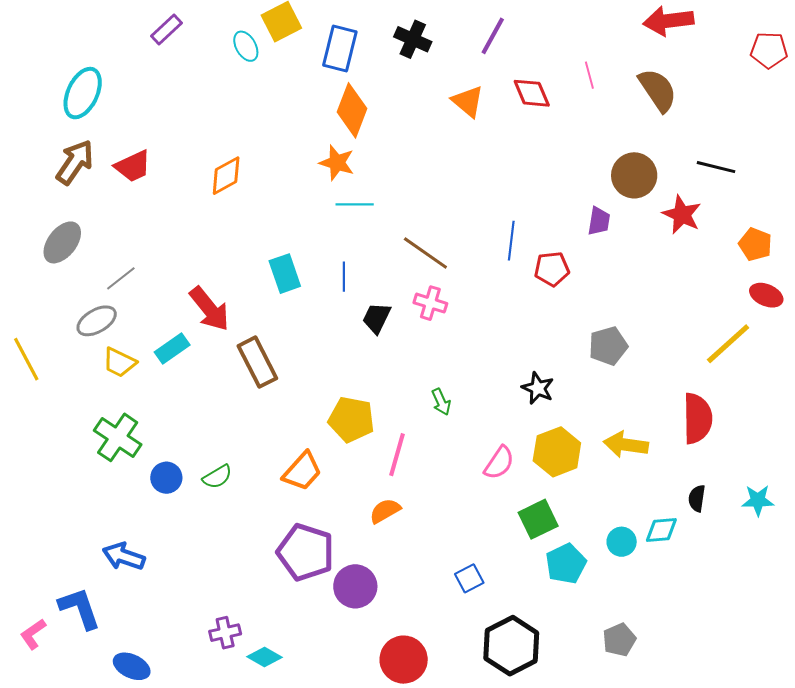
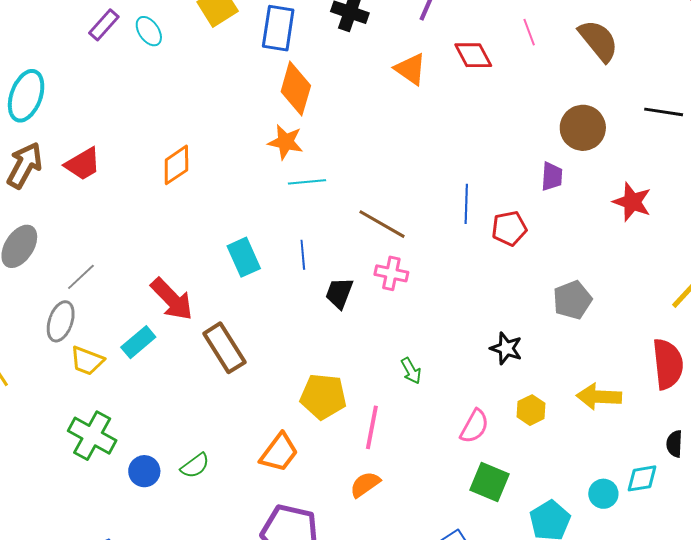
cyan ellipse: (246, 46) -> (149, 31), moved
red star: (682, 215) -> (632, 202), moved
gray ellipse: (97, 321) -> (61, 321), turned -36
yellow hexagon: (557, 452) -> (531, 410), size x0.6
green square: (538, 519) -> (489, 482), moved, turned -36

